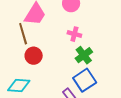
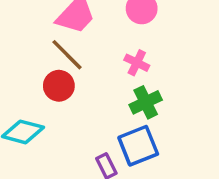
brown line: (23, 34) -> (67, 55), moved, turned -40

